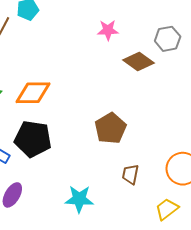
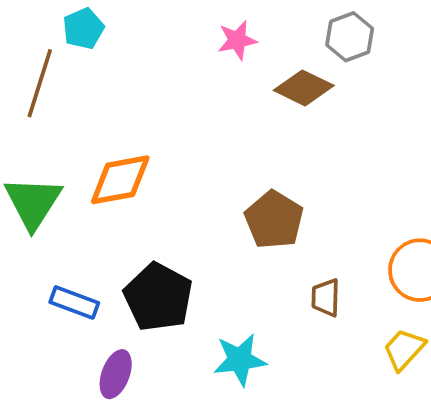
black pentagon: (33, 139) -> (158, 297), moved, turned 30

